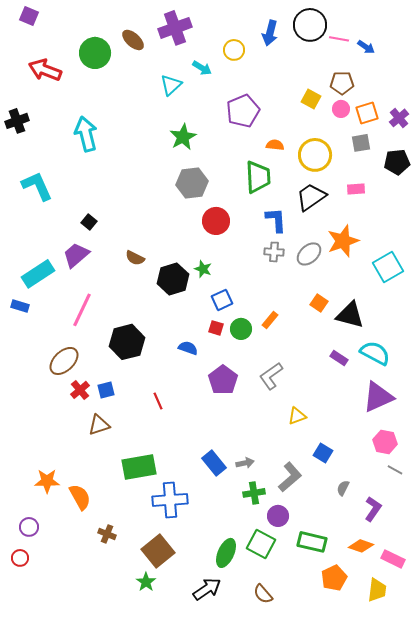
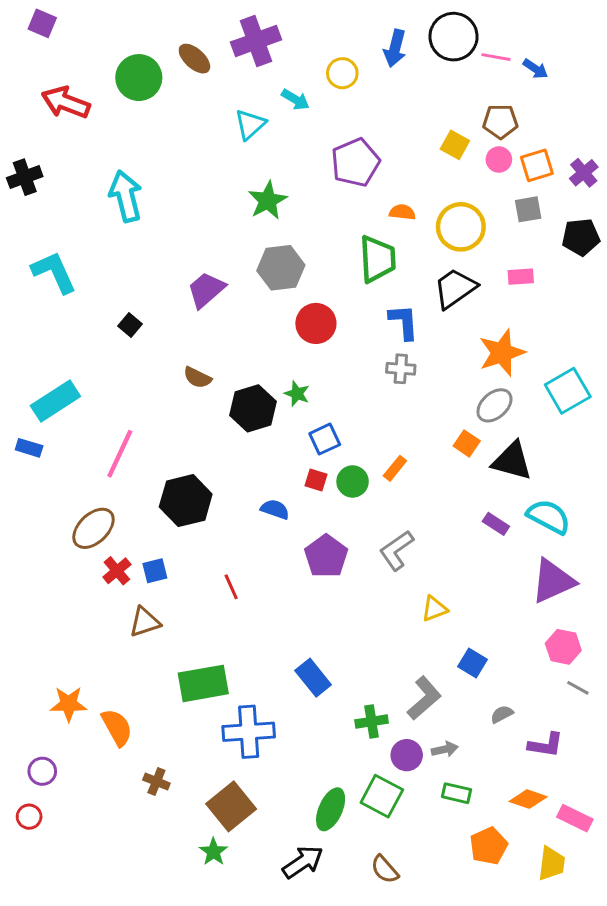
gray ellipse: (309, 254) -> (494, 405), moved
purple trapezoid: (76, 255) -> (206, 290), moved
gray arrow: (245, 463) -> (445, 749), moved
gray semicircle: (343, 488) -> (502, 714), turned 35
purple L-shape: (373, 509) -> (546, 745), turned 65
green rectangle: (312, 542) -> (456, 793), size x0.7

